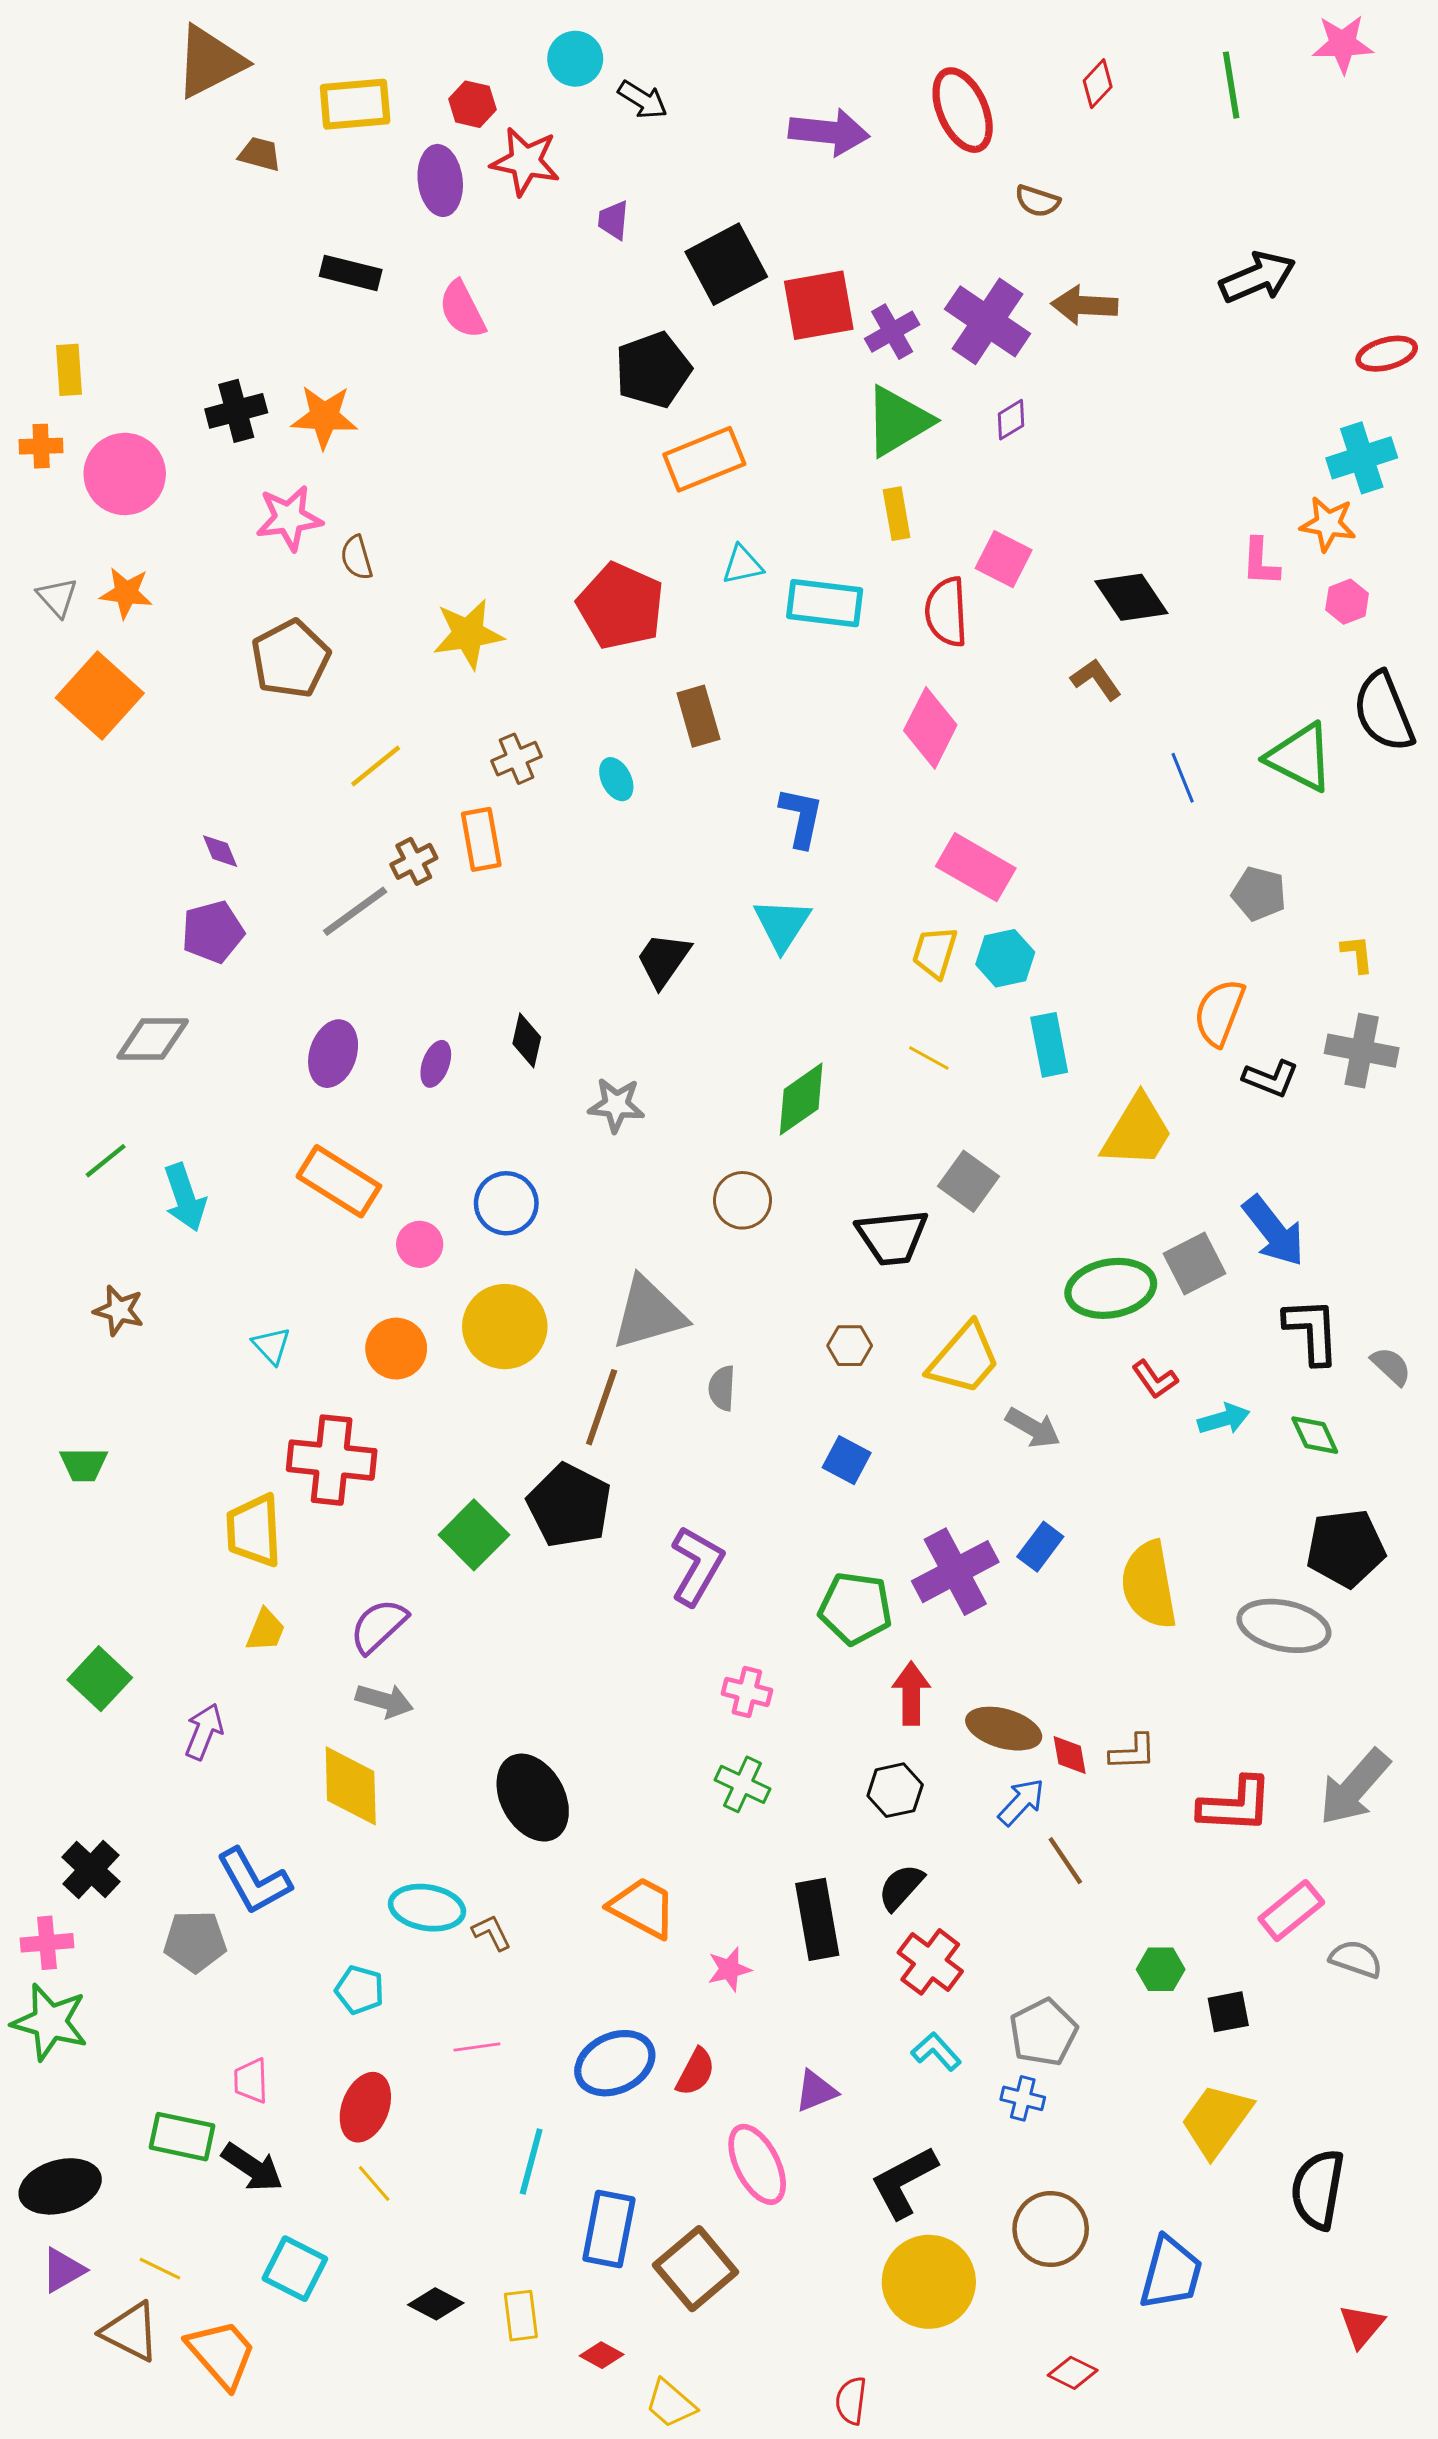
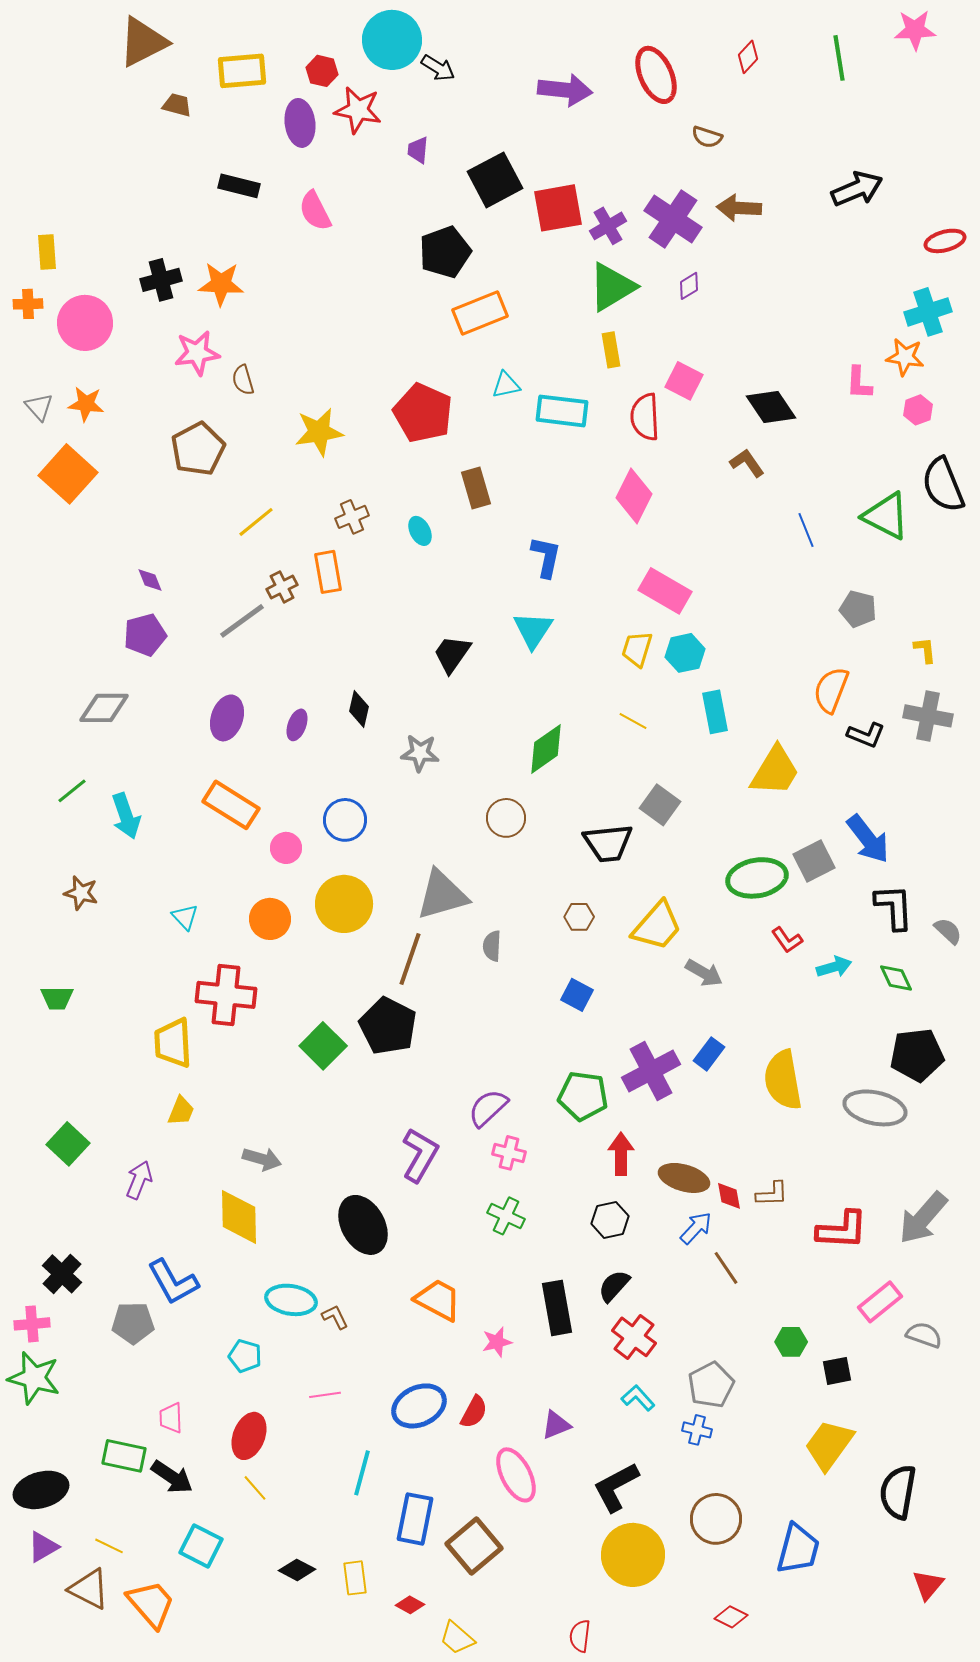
cyan circle: (575, 59) -> (392, 40), size x1.6
purple L-shape: (697, 1566) -> (420, 1155), moved
purple semicircle: (379, 1626) -> (488, 1108), moved

